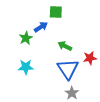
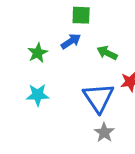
blue arrow: (41, 27) -> (71, 41), moved
green arrow: (65, 46) -> (107, 53), moved

